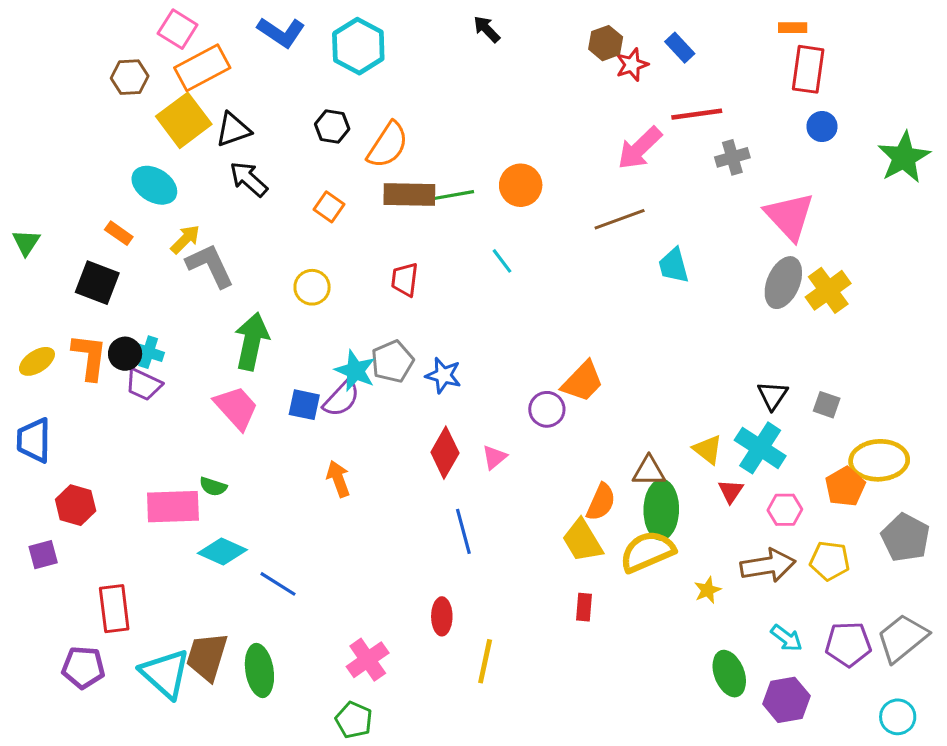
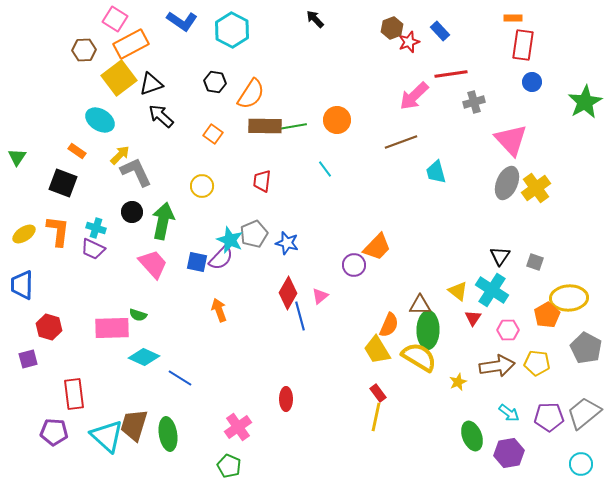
black circle: (125, 354) -> (132, 212), moved
blue line: (463, 531) -> (300, 316), moved
yellow semicircle: (647, 551) -> (419, 357), turned 54
red rectangle: (584, 607) -> (378, 393), turned -42
yellow line: (485, 661) -> (376, 417), moved

